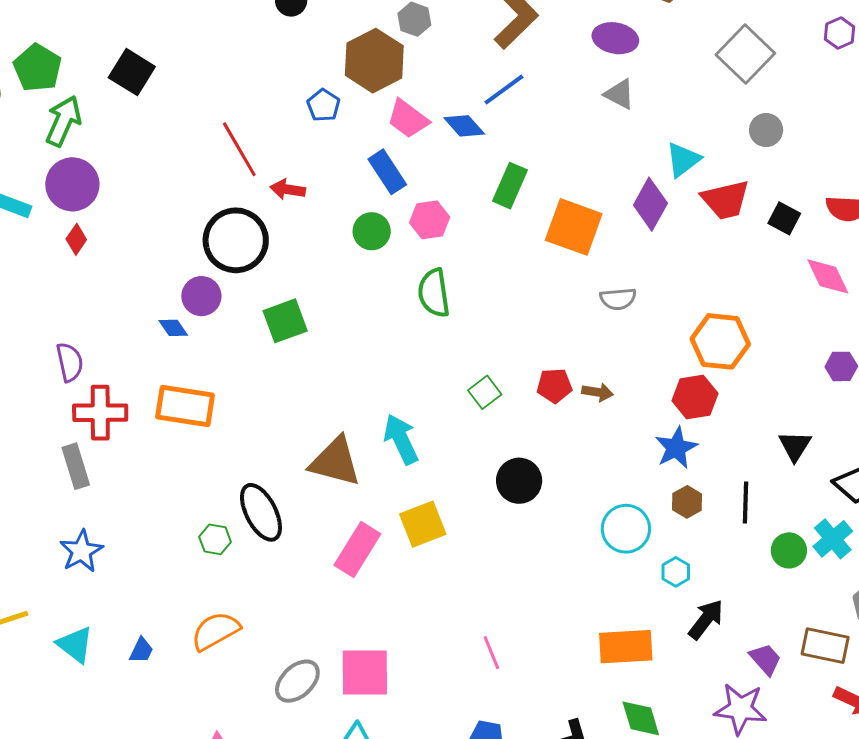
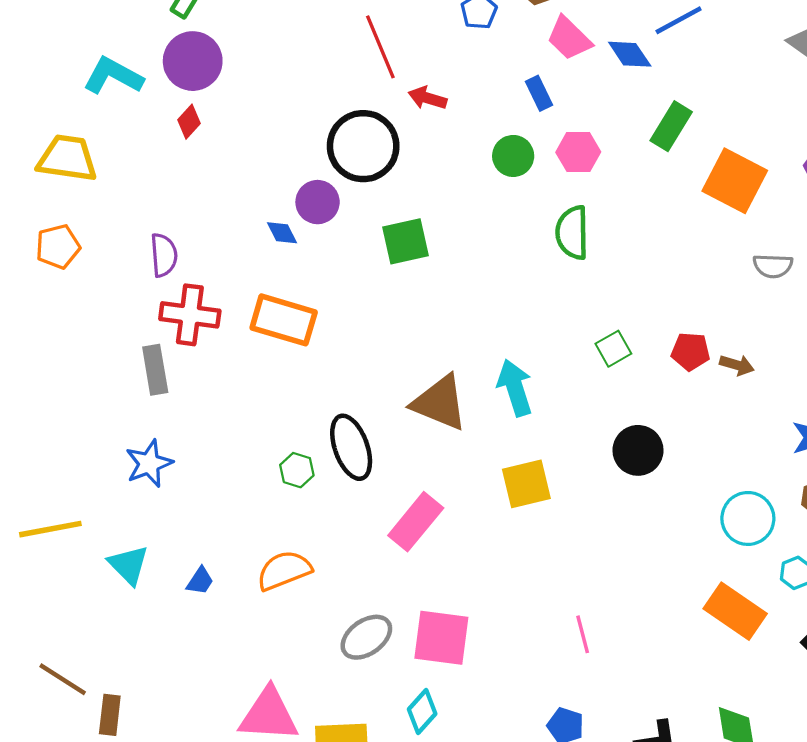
blue rectangle: (387, 172) -> (539, 93), size x0.7
pink rectangle: (357, 550) -> (416, 522), moved
orange rectangle: (626, 647) -> (735, 611), moved, turned 30

